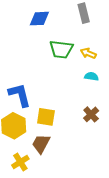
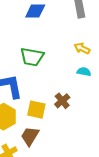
green trapezoid: (61, 49) -> (32, 57), moved
brown cross: (91, 114) -> (62, 101), moved

